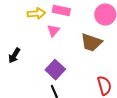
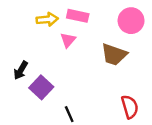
purple square: (55, 70) -> (41, 87), moved

